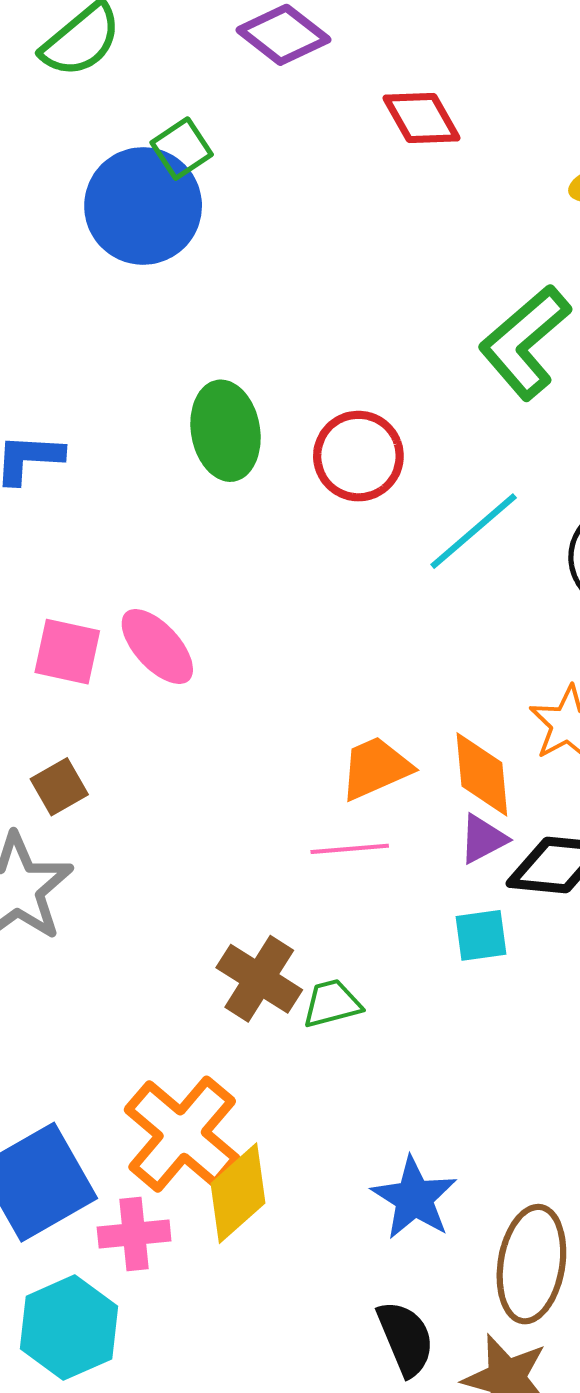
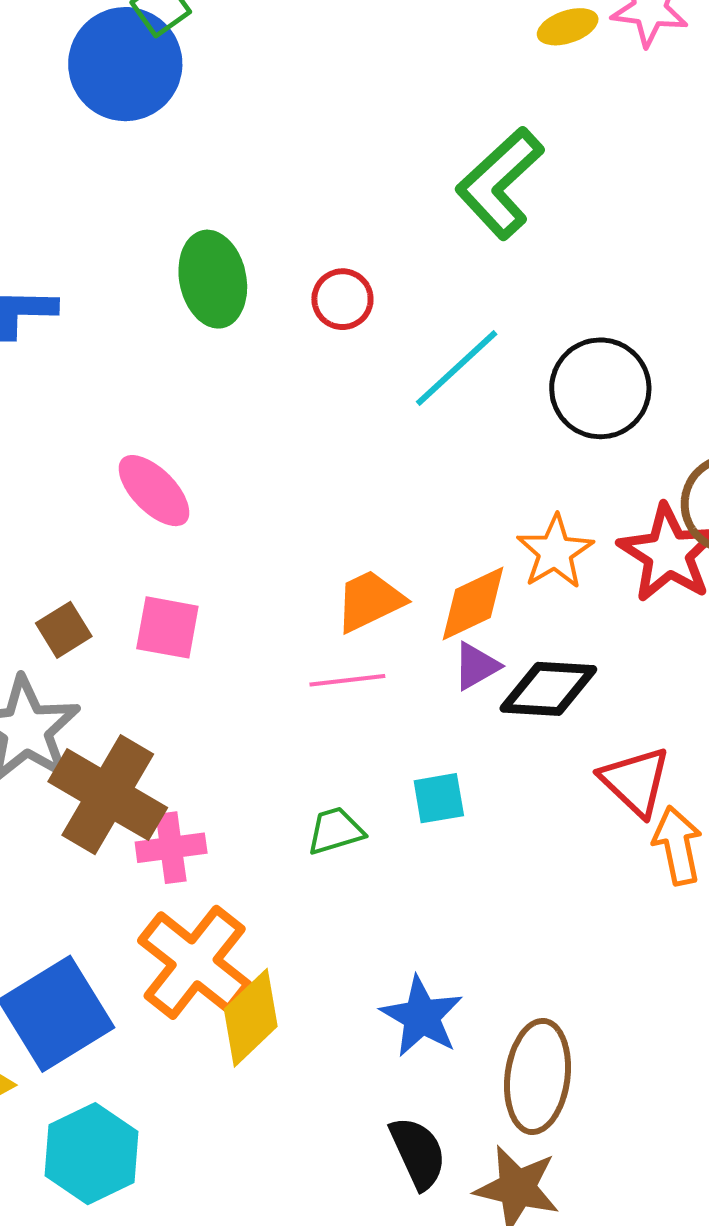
red circle: (358, 456) -> (342, 299), size x0.7
pink square: (67, 652) -> (167, 627), moved
orange diamond: (482, 774) -> (473, 604), turned 72
cyan square: (481, 935) -> (439, 798), moved
brown cross: (259, 979) -> (108, 795), moved, size x1.4
pink cross: (134, 1234) -> (171, 848), moved

